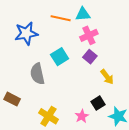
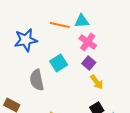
pink cross: (89, 35) -> (88, 42), turned -30
yellow arrow: (107, 77) -> (97, 82), moved

